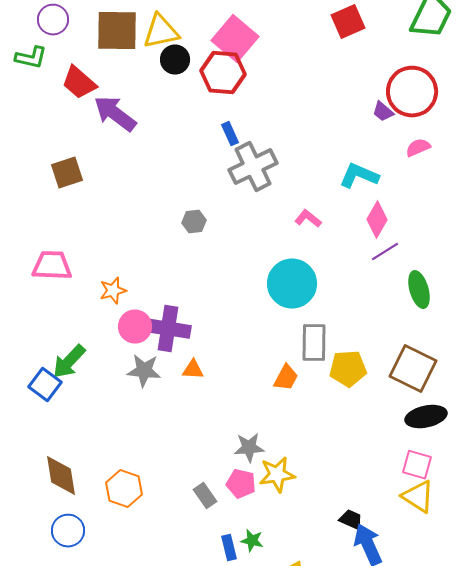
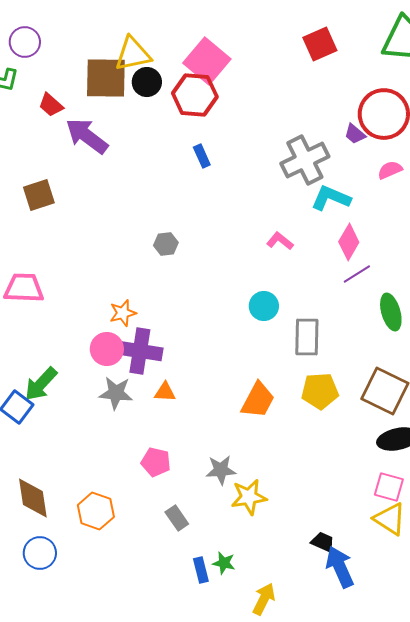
brown square: (117, 31) -> (106, 78), moved
red trapezoid: (79, 83) -> (51, 105), size x0.7
gray cross: (253, 167) -> (305, 160), moved
cyan circle: (292, 284) -> (264, 306), size x0.6
orange star: (113, 291) -> (123, 313), moved
gray rectangle: (314, 343) -> (307, 337), moved
orange trapezoid: (286, 378) -> (258, 400), size x1.4
pink pentagon: (241, 484) -> (156, 462), moved

